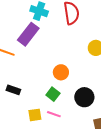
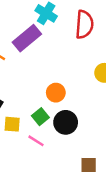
black circle: (84, 97) -> (66, 122), moved
yellow square: (35, 115) -> (12, 124), moved

